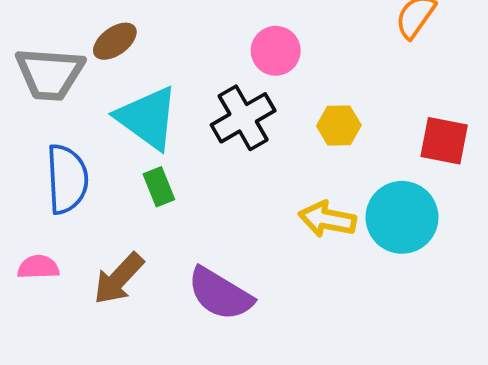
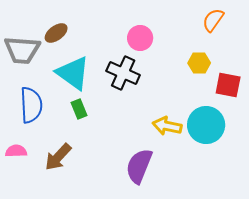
black cross: (243, 118) -> (123, 73), turned -36
yellow hexagon: (339, 125) -> (199, 63), moved
purple semicircle: (220, 294) -> (139, 166), moved, turned 81

